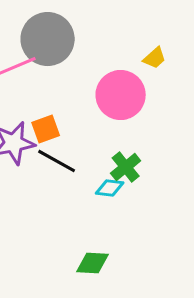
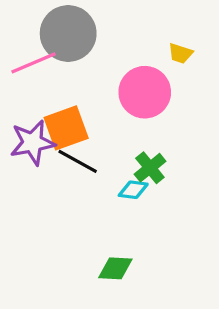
yellow trapezoid: (155, 58) -> (180, 53), turned 60
orange square: (46, 129) -> (66, 128), size x1.5

